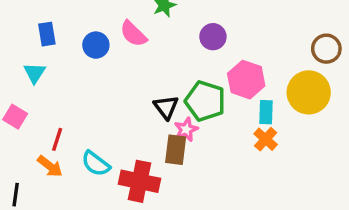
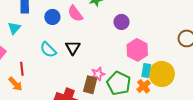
yellow circle: (309, 92) -> (162, 74), moved
green pentagon: (205, 101) -> (119, 83), moved
black triangle: (166, 107) -> (73, 48), moved
red line: (57, 139) -> (22, 69), turned -32
cyan semicircle: (96, 164) -> (48, 50), moved

